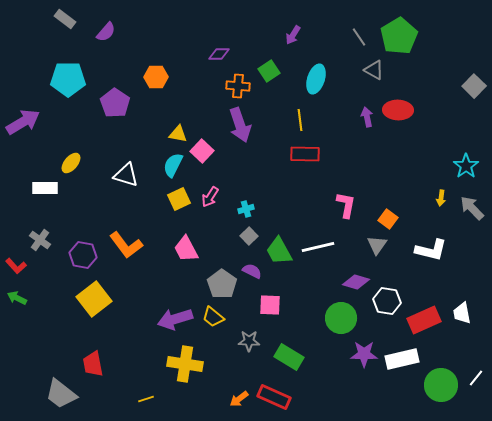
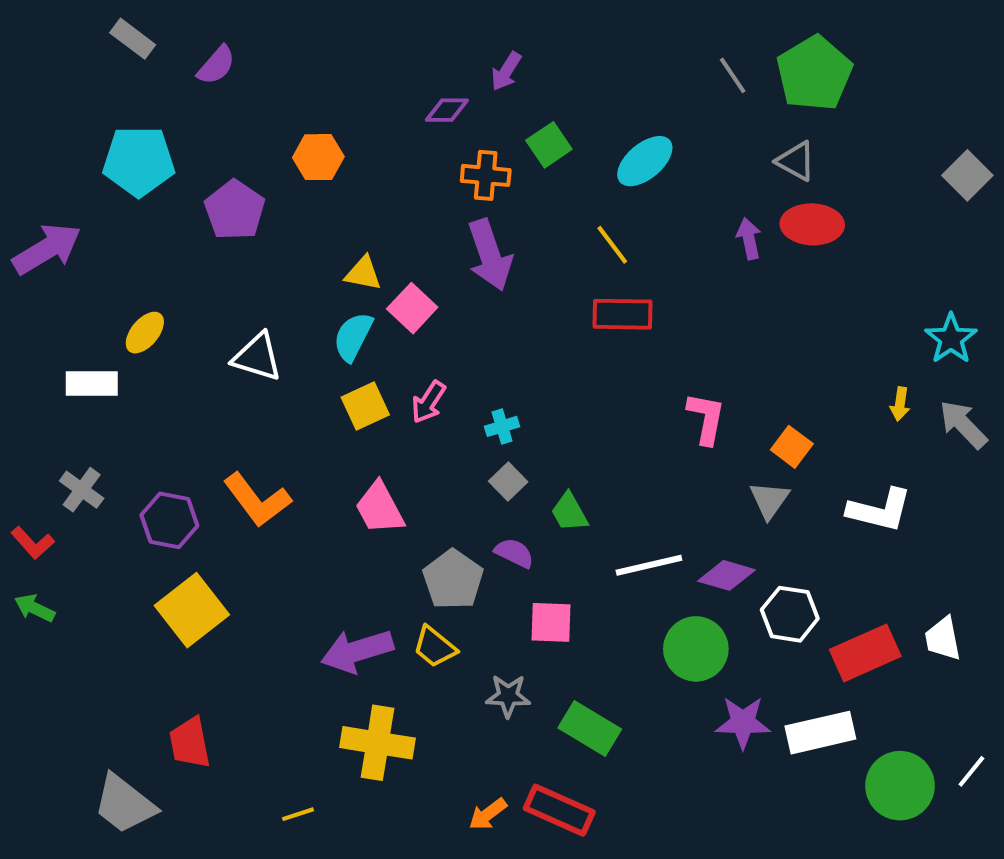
purple arrow: (293, 35) -> (506, 71), moved
gray triangle: (374, 70) -> (796, 161), moved
cyan ellipse: (316, 79) -> (645, 161), turned 32
yellow line: (300, 120) -> (612, 245), turned -30
white line: (318, 247) -> (649, 565), moved
green trapezoid: (279, 251) -> (569, 512), size x0.7

